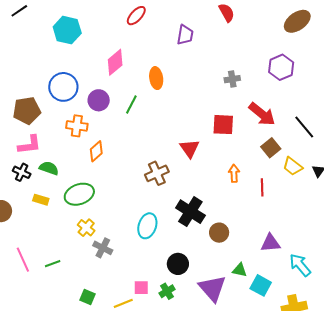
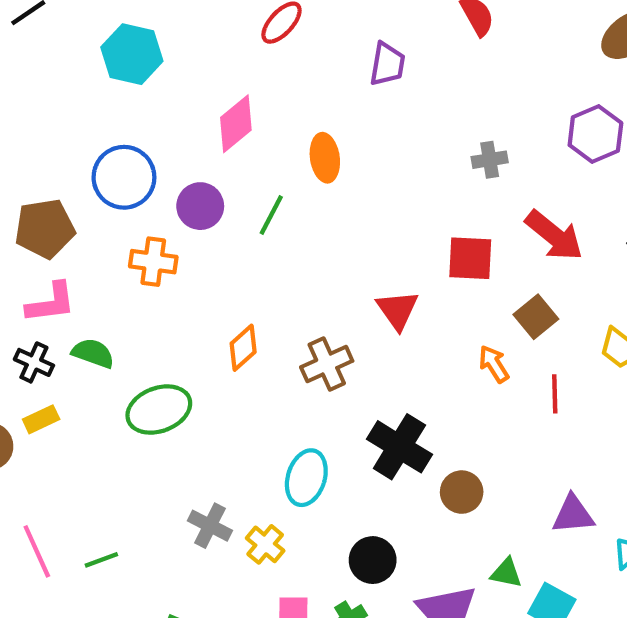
brown square: (271, 148) -> (536, 317), moved
orange diamond: (96, 151) -> (243, 348), moved
orange arrow: (234, 173) -> (494, 364), turned -30
yellow rectangle: (41, 200) -> (41, 419), moved, turned -42
yellow cross: (86, 228) -> (265, 544), moved

